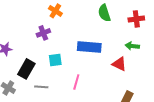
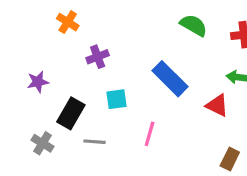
orange cross: (55, 11) -> (68, 22), moved
green semicircle: (104, 13) -> (194, 25), turned 138
blue rectangle: (89, 47) -> (170, 79), turned 40

